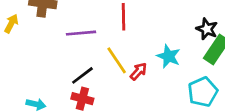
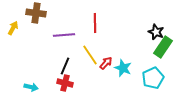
cyan star: (169, 56) -> (123, 68), moved
black line: (82, 75) -> (65, 66), turned -30

